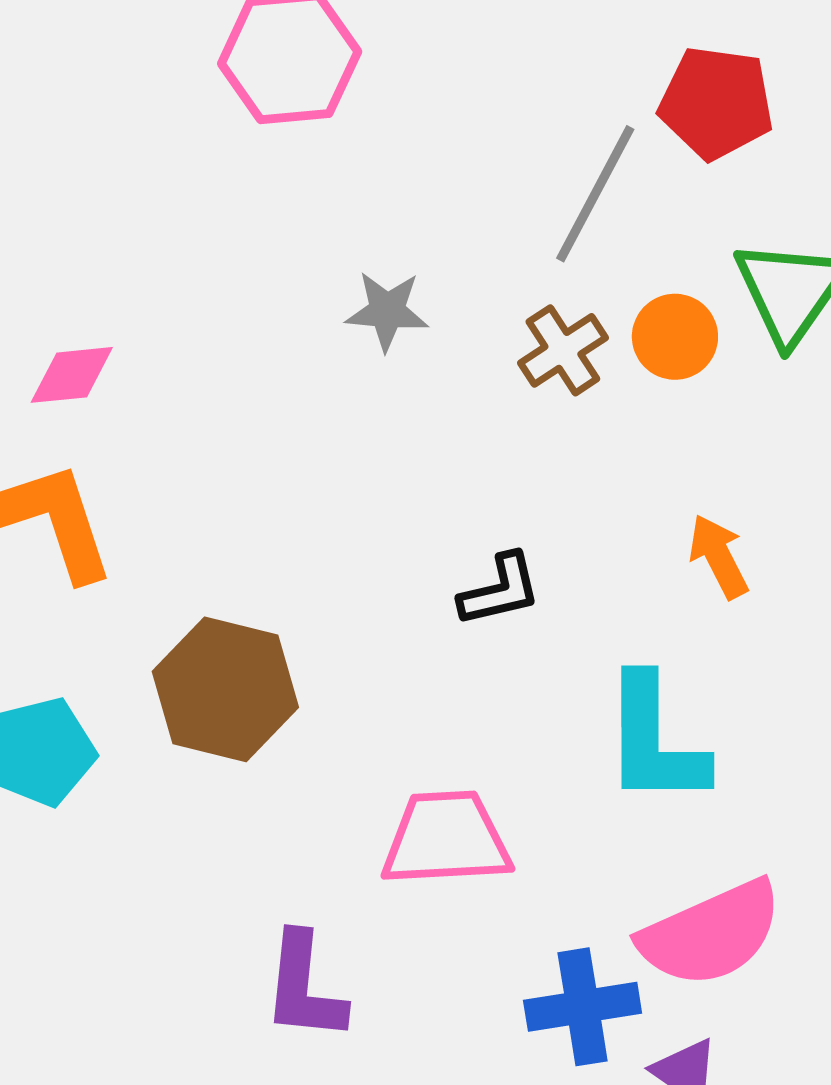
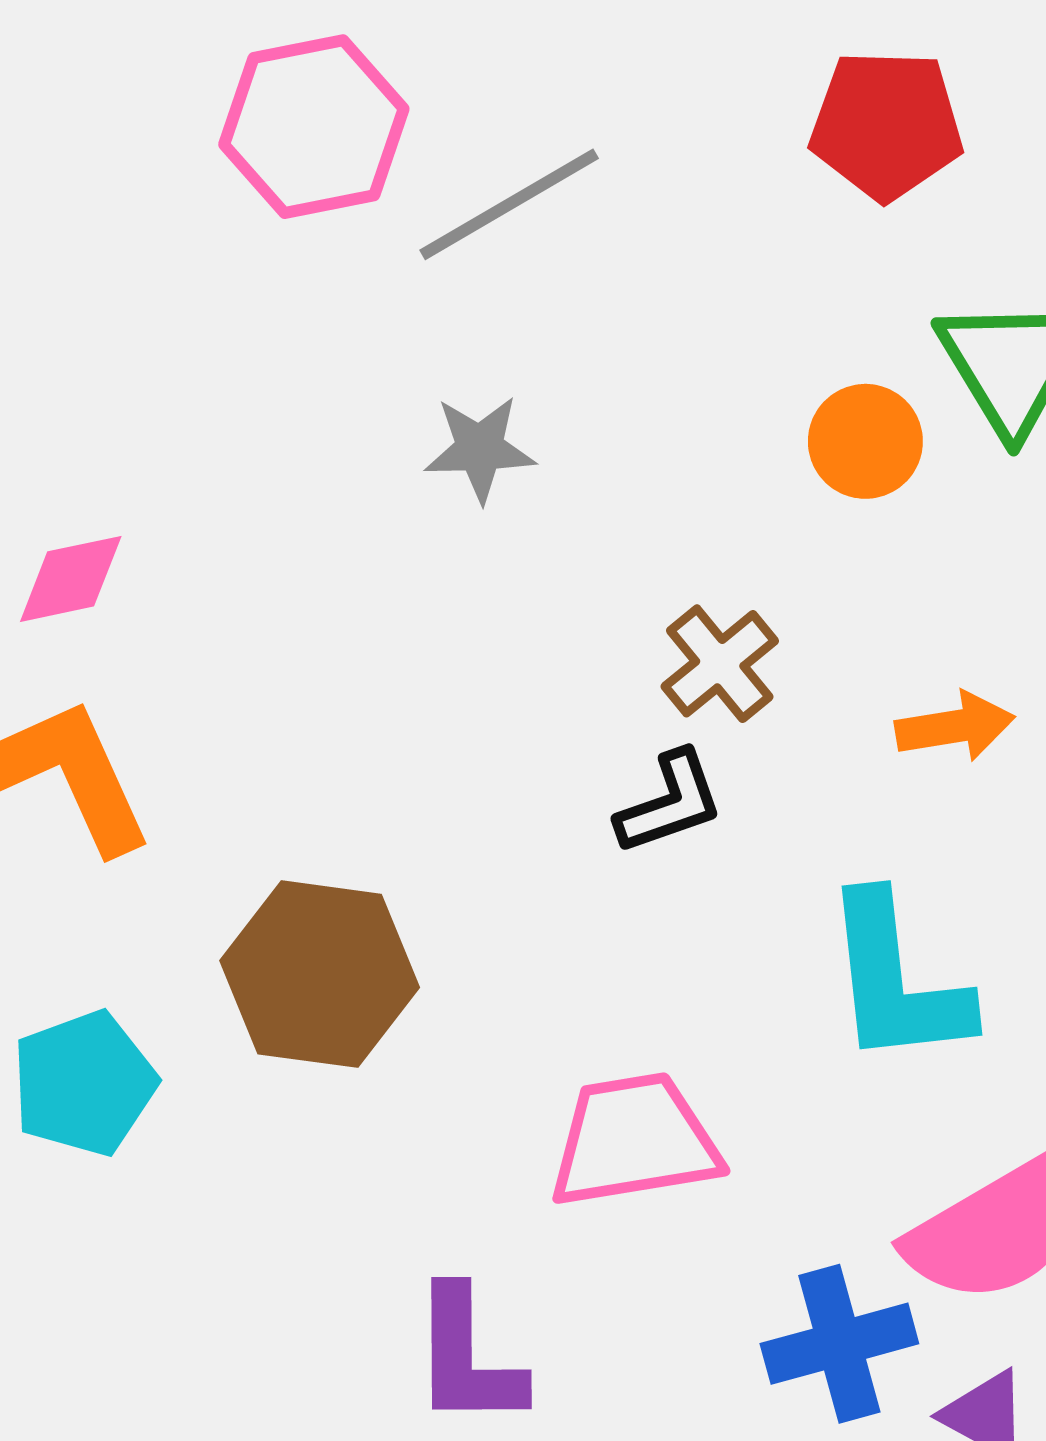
gray line: (595, 194) -> (509, 204), moved, turned 38
brown cross: (563, 350) -> (720, 664), moved
orange arrow: (719, 556) -> (955, 726), turned 114

